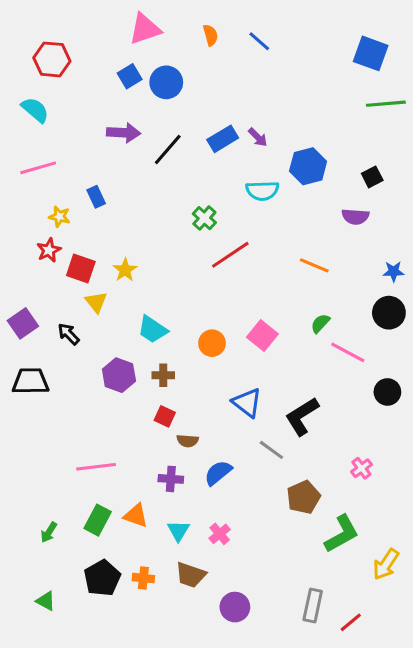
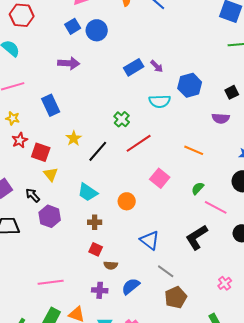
black line: (168, 149) -> (98, 151), moved
blue rectangle: (96, 197) -> (51, 105), size x1.5
yellow star: (59, 217) -> (13, 118), moved
yellow star: (125, 270) -> (74, 138), moved
pink square: (262, 336) -> (160, 178), moved
purple hexagon: (119, 375) -> (50, 216), moved
black L-shape: (302, 416) -> (197, 237), moved
brown pentagon: (304, 497) -> (176, 297), moved

